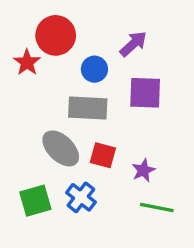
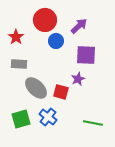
red circle: (56, 35) -> (45, 20), moved
gray rectangle: (88, 108) -> (19, 64), moved, size x0.7
purple star: (143, 170) -> (78, 79), moved

